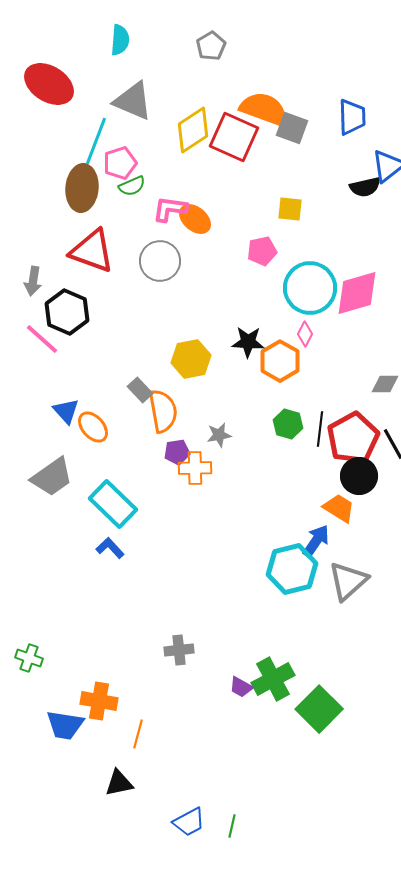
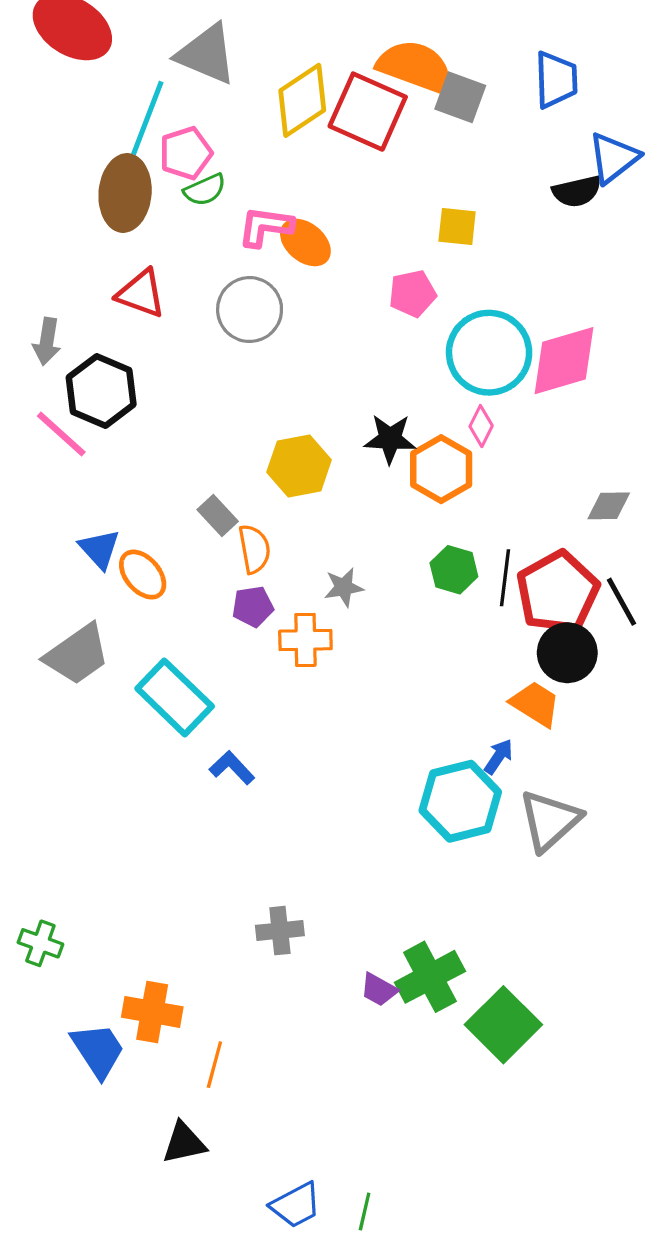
red triangle: (92, 251) -> (141, 294), size x0.7
orange semicircle: (163, 411) -> (254, 549), size x0.7
purple pentagon: (177, 452) -> (253, 606), moved
blue arrow: (316, 541) -> (499, 757), size x0.7
blue L-shape: (110, 548) -> (232, 768), moved
blue trapezoid: (65, 725) -> (98, 1050), turned -132

